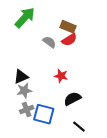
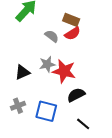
red star: (61, 76) -> (64, 71), size x1.6
gray star: (24, 91) -> (47, 64), moved
gray cross: (27, 110) -> (18, 106), moved

